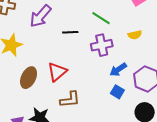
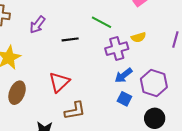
purple arrow: (40, 16) -> (37, 25), size x0.7
purple cross: (102, 45) -> (117, 49), moved
brown ellipse: (29, 78) -> (17, 93), moved

